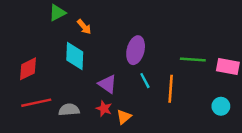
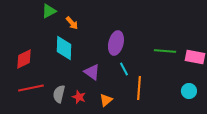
orange line: (171, 89) -> (139, 88), moved
red star: (104, 109) -> (79, 97), moved
gray semicircle: (69, 110) -> (59, 94), turned -72

